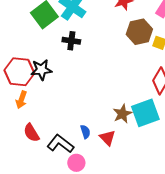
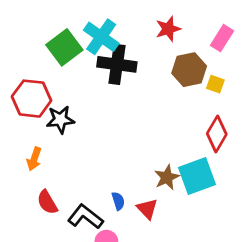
black cross: (71, 41) -> (117, 64), moved, size x1.6
red hexagon: (19, 72) -> (32, 99), moved

